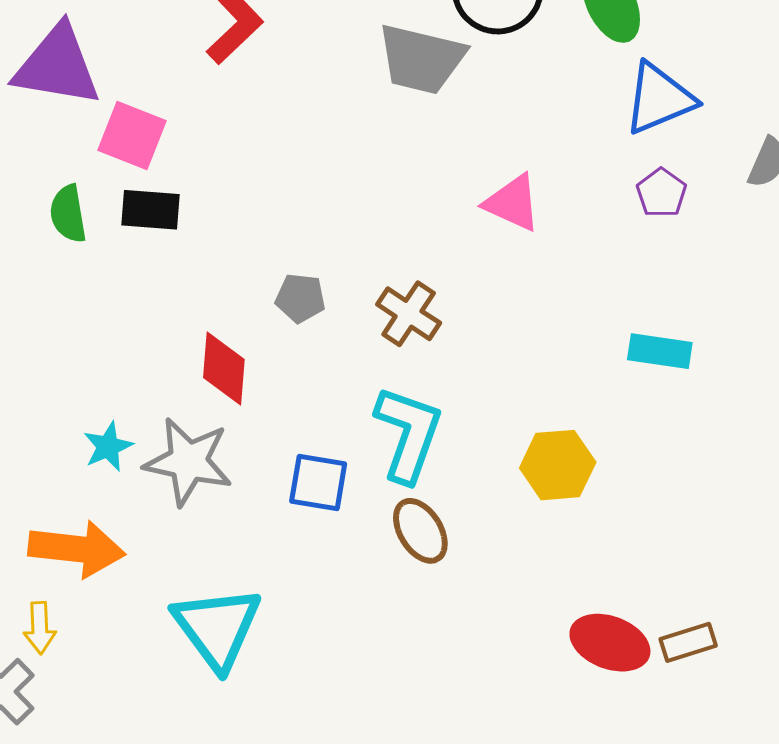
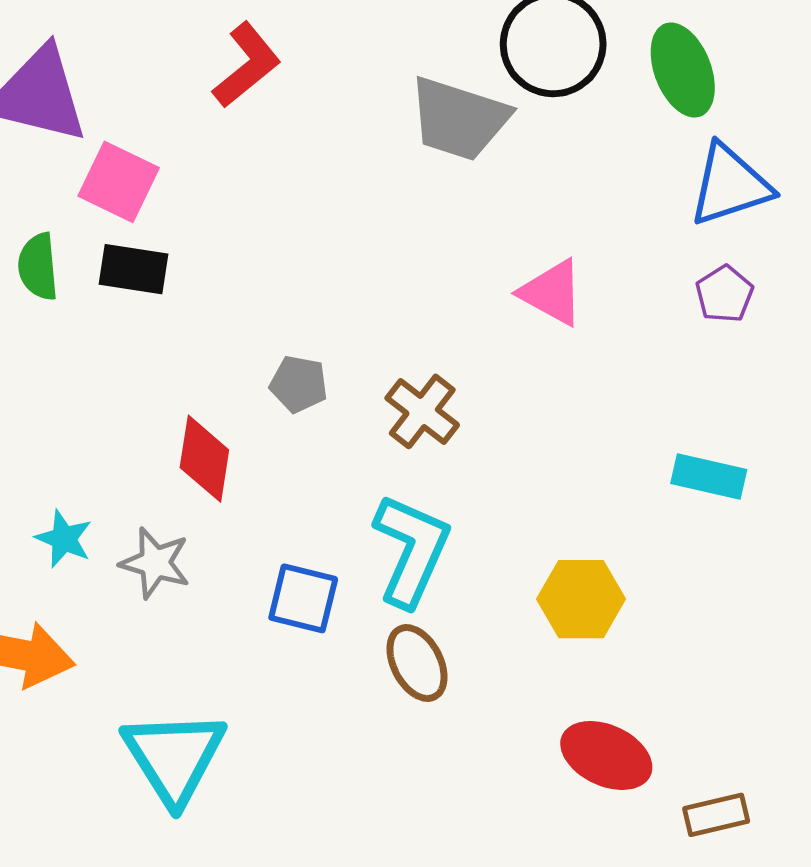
cyan star: (108, 447) -> (64, 539), turned -30
gray star: (188, 462) -> (155, 563), size x0.7
red ellipse: (610, 643) -> (606, 755), moved

